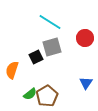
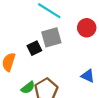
blue triangle: (86, 83) -> (88, 76), turned -40

